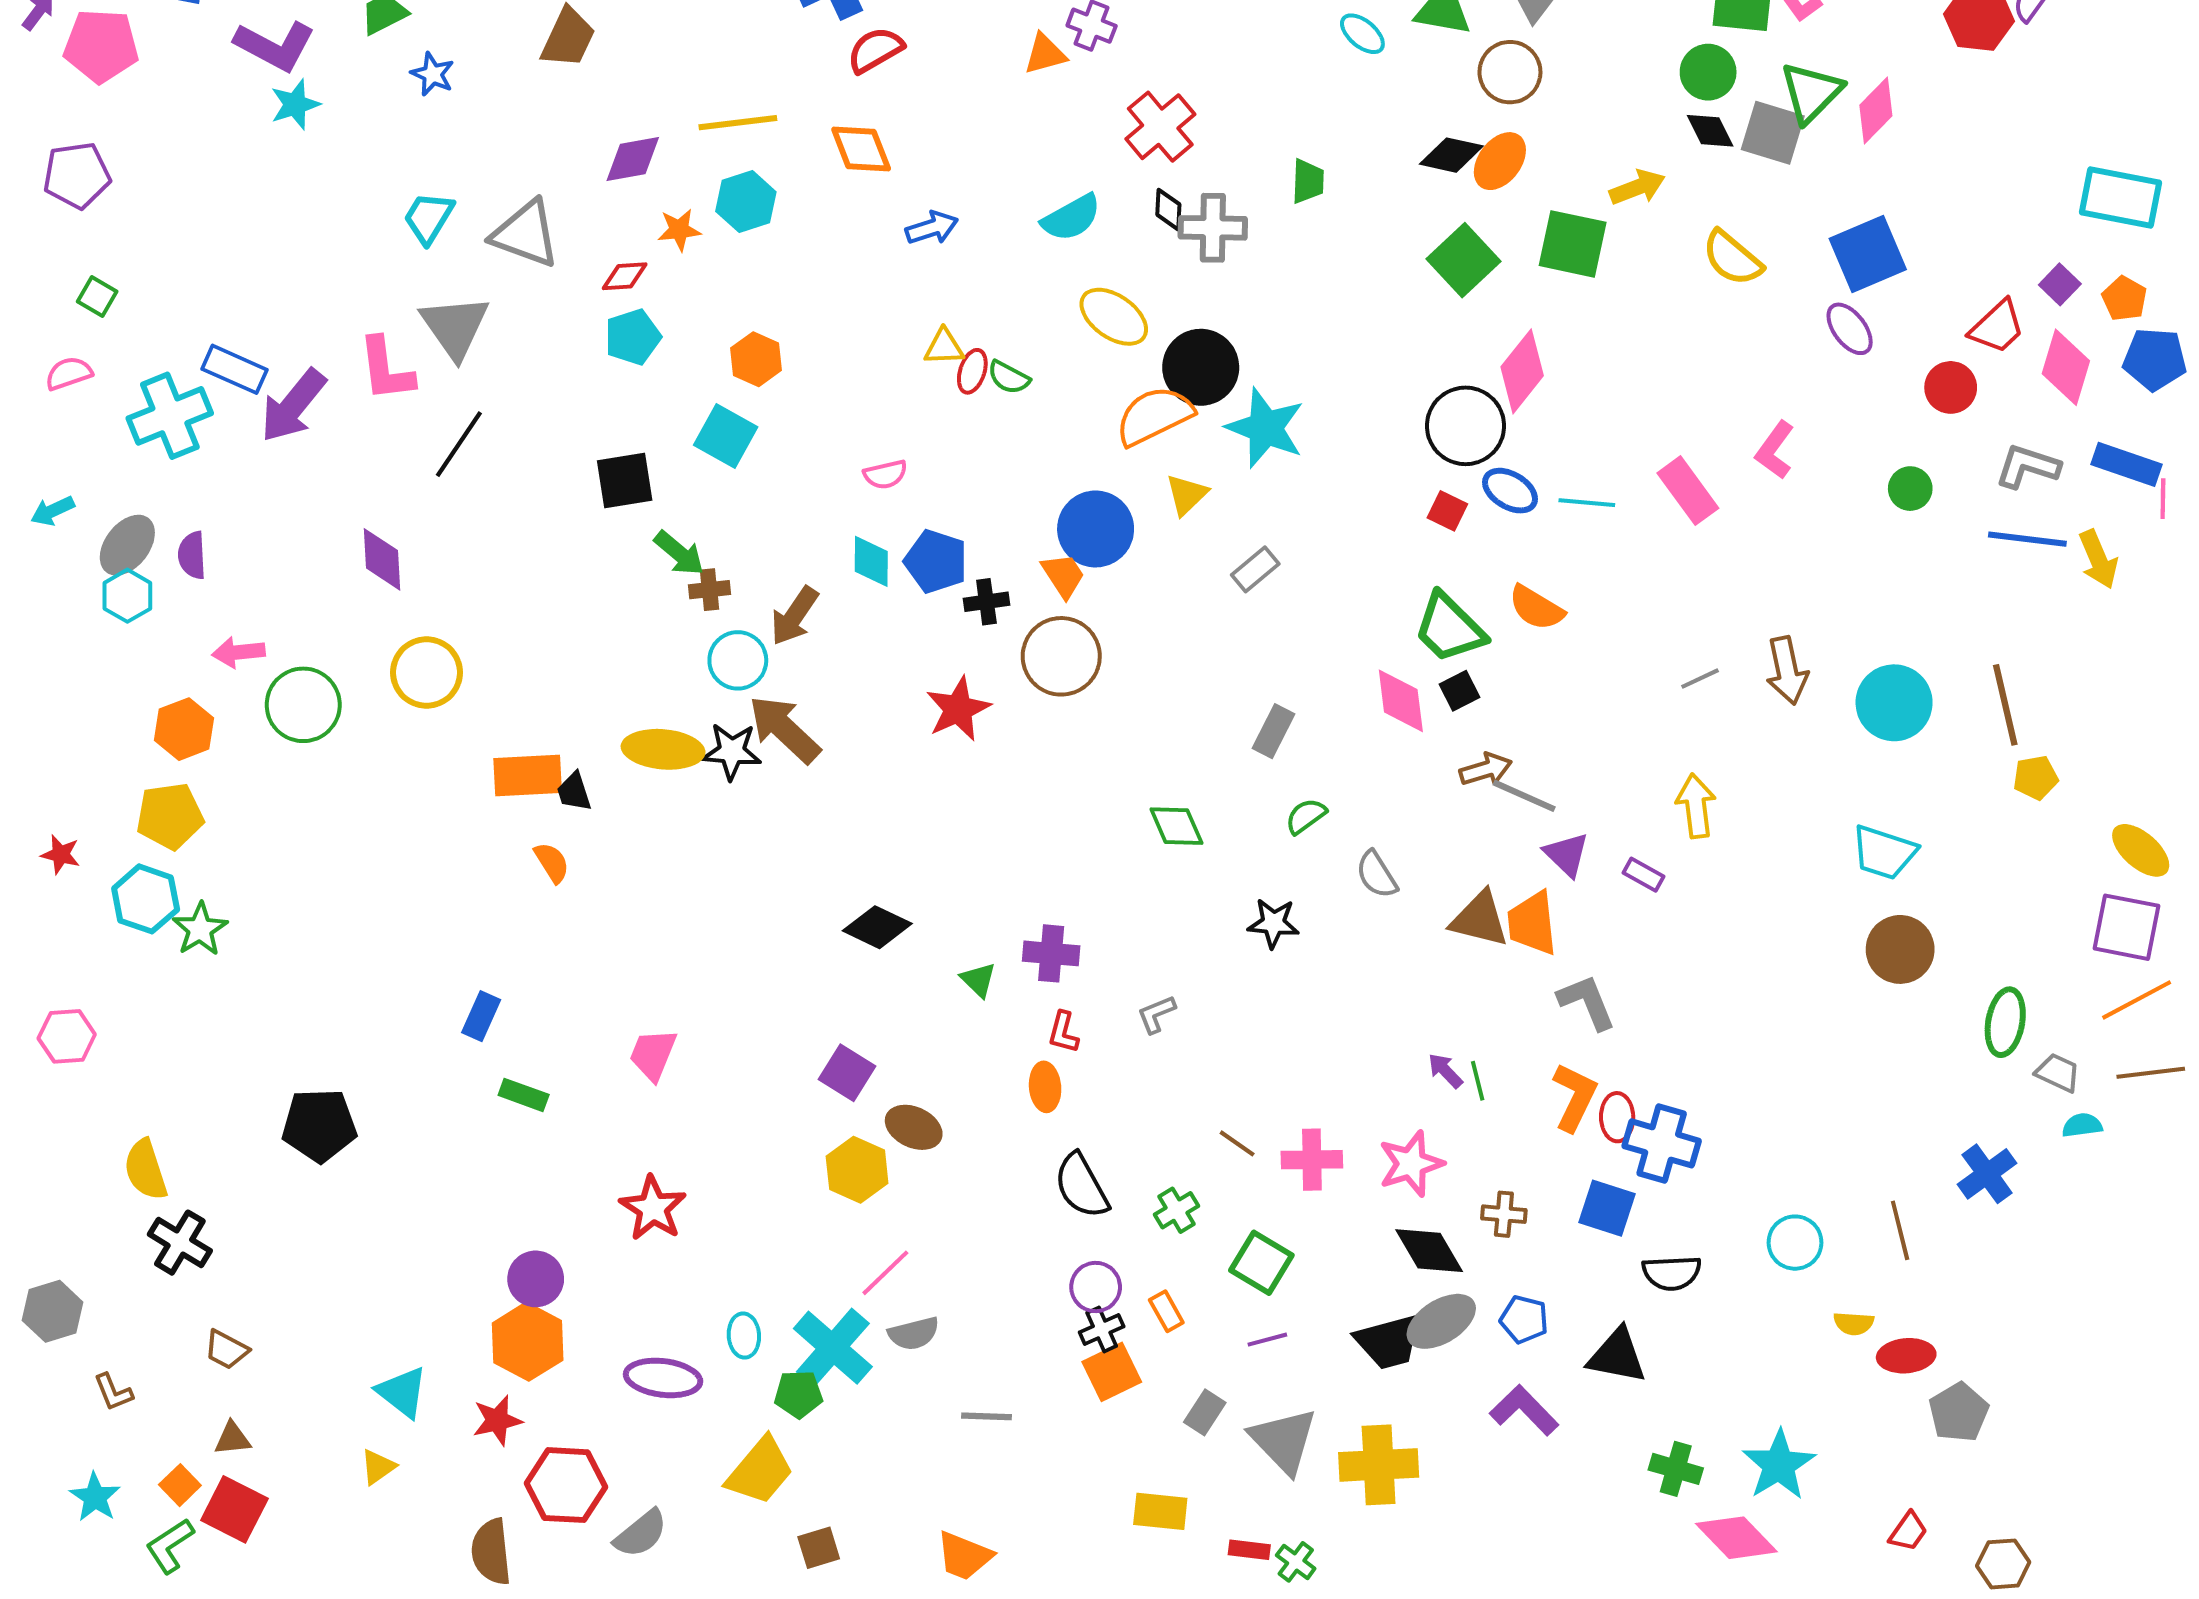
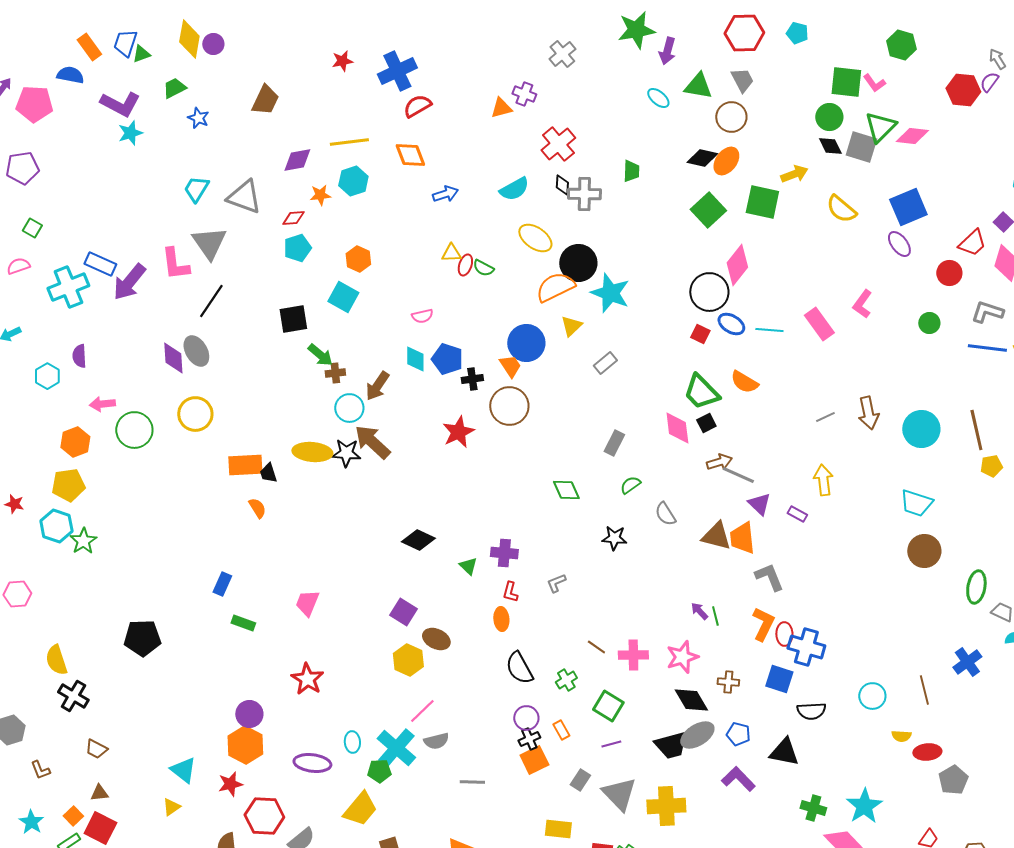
pink diamond: (1876, 111) -> (912, 136), turned 52
gray ellipse: (127, 545) -> (196, 351), moved, turned -68

